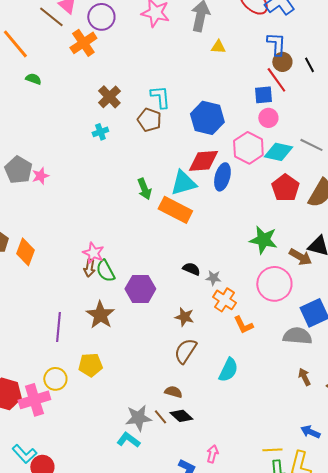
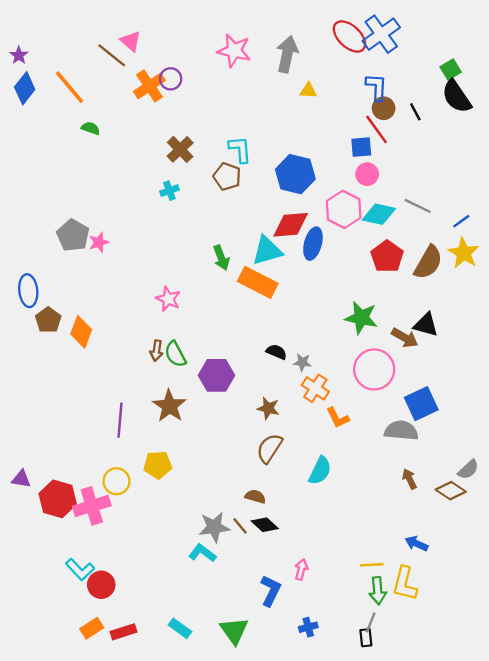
purple circle: (101, 17) -> (171, 79), moved, size x0.7
pink star: (93, 253) -> (168, 299), moved

